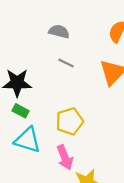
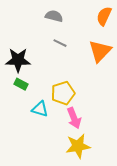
cyan triangle: (28, 140) -> (40, 109), moved, size x0.7
pink arrow: (65, 157) -> (74, 118), moved

